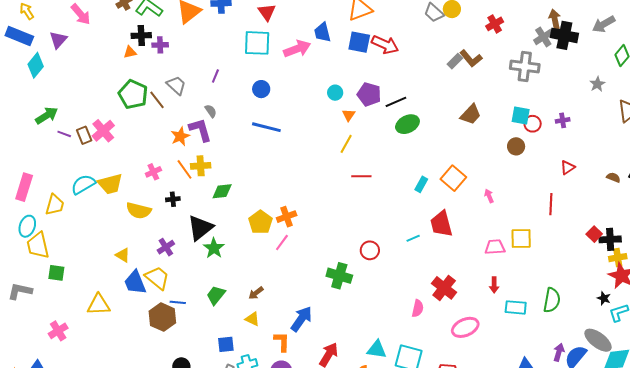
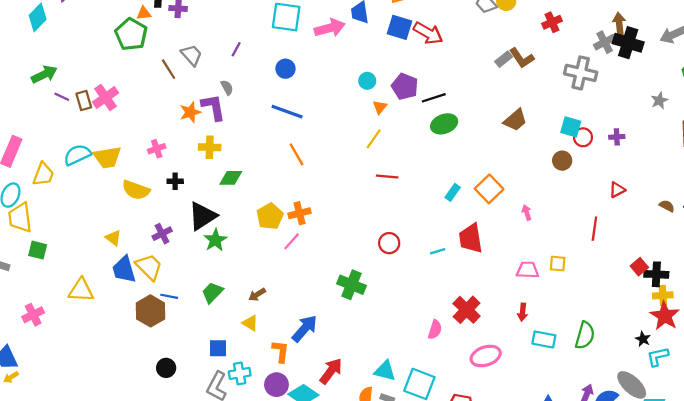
green pentagon: (133, 94) -> (131, 34), moved
orange line: (184, 169) -> (296, 154), moved
yellow square: (521, 239) -> (558, 264), size x0.7
red circle: (370, 250) -> (389, 243), moved

